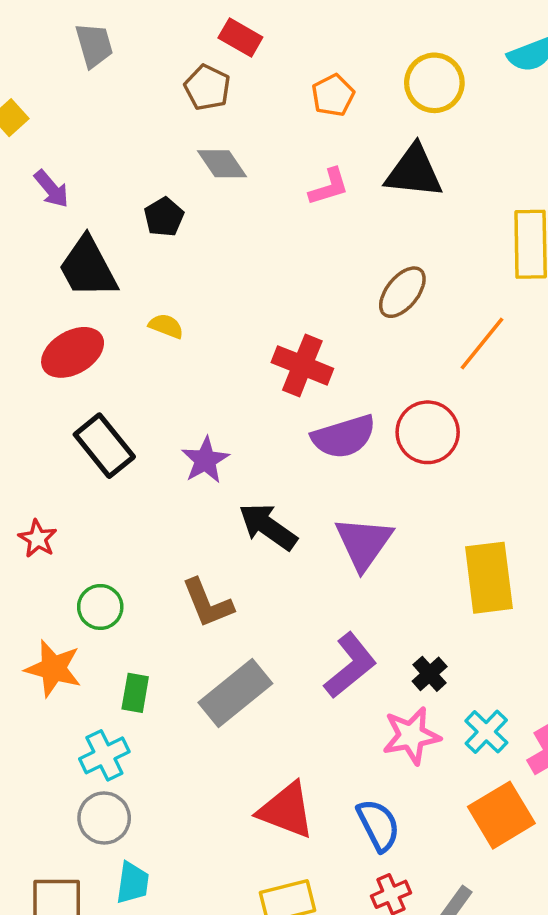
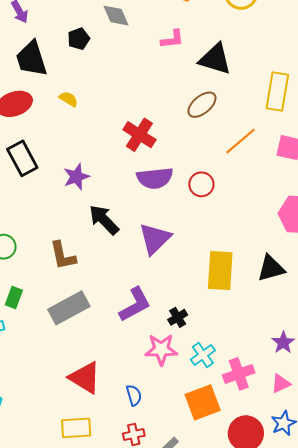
black triangle: (414, 172) -> (215, 59), moved
red circle: (428, 432) -> (201, 184), size x0.7
blue semicircle: (378, 825) -> (134, 395), size x0.7

